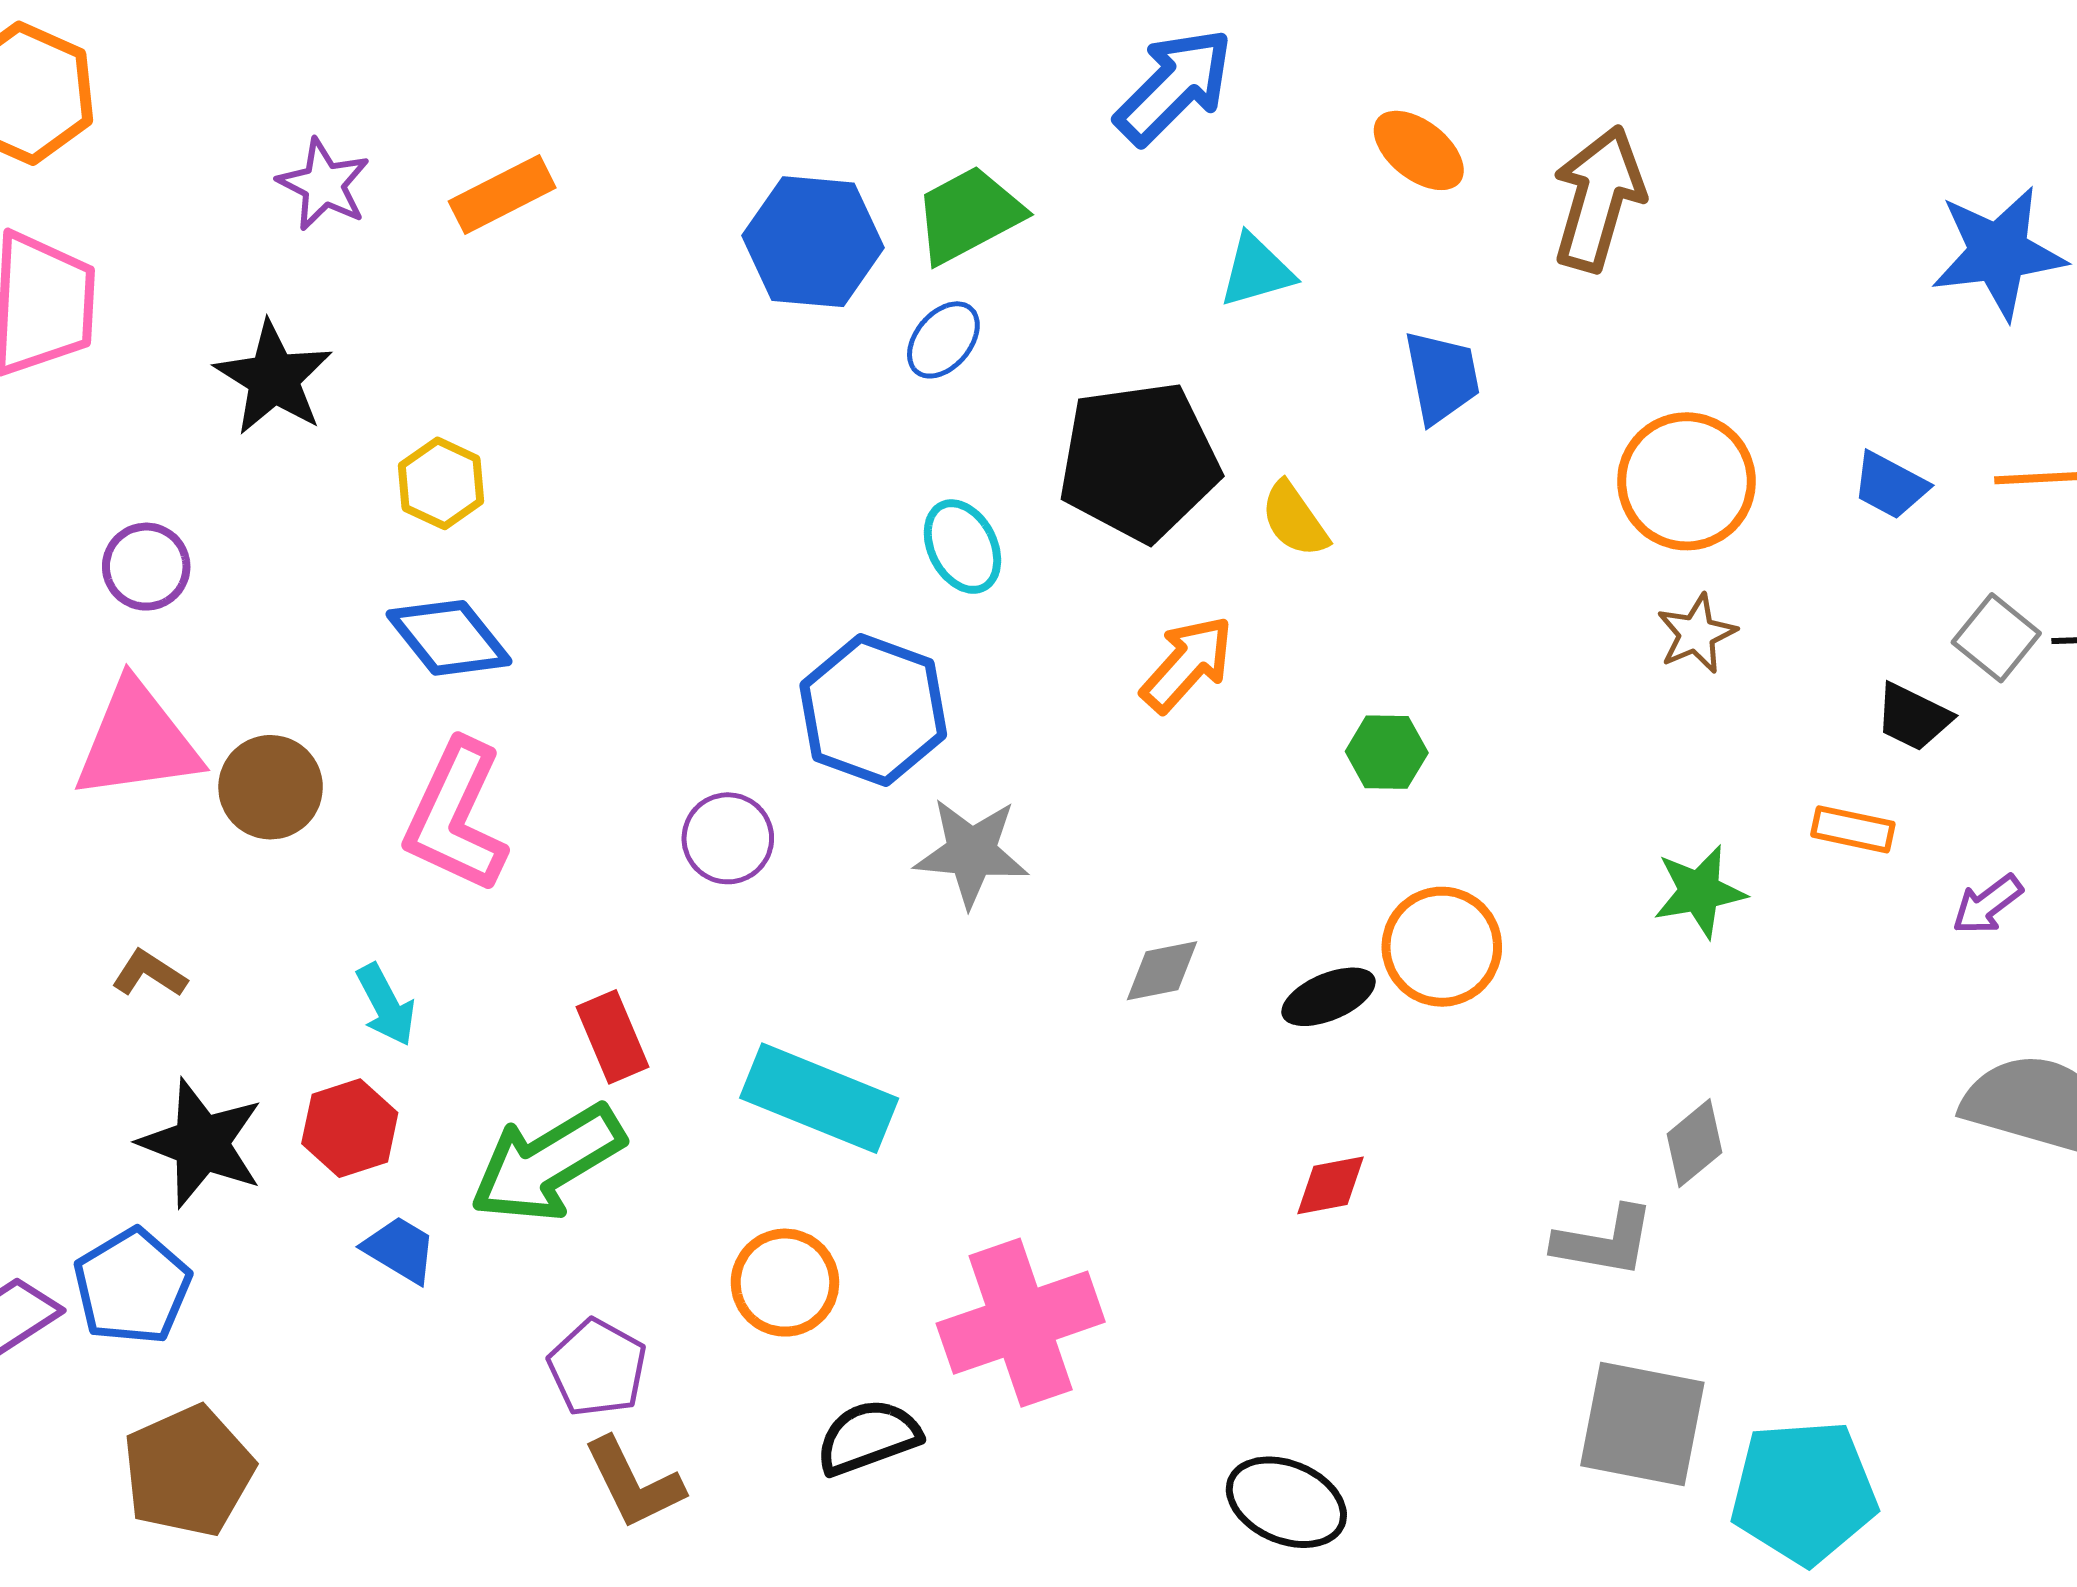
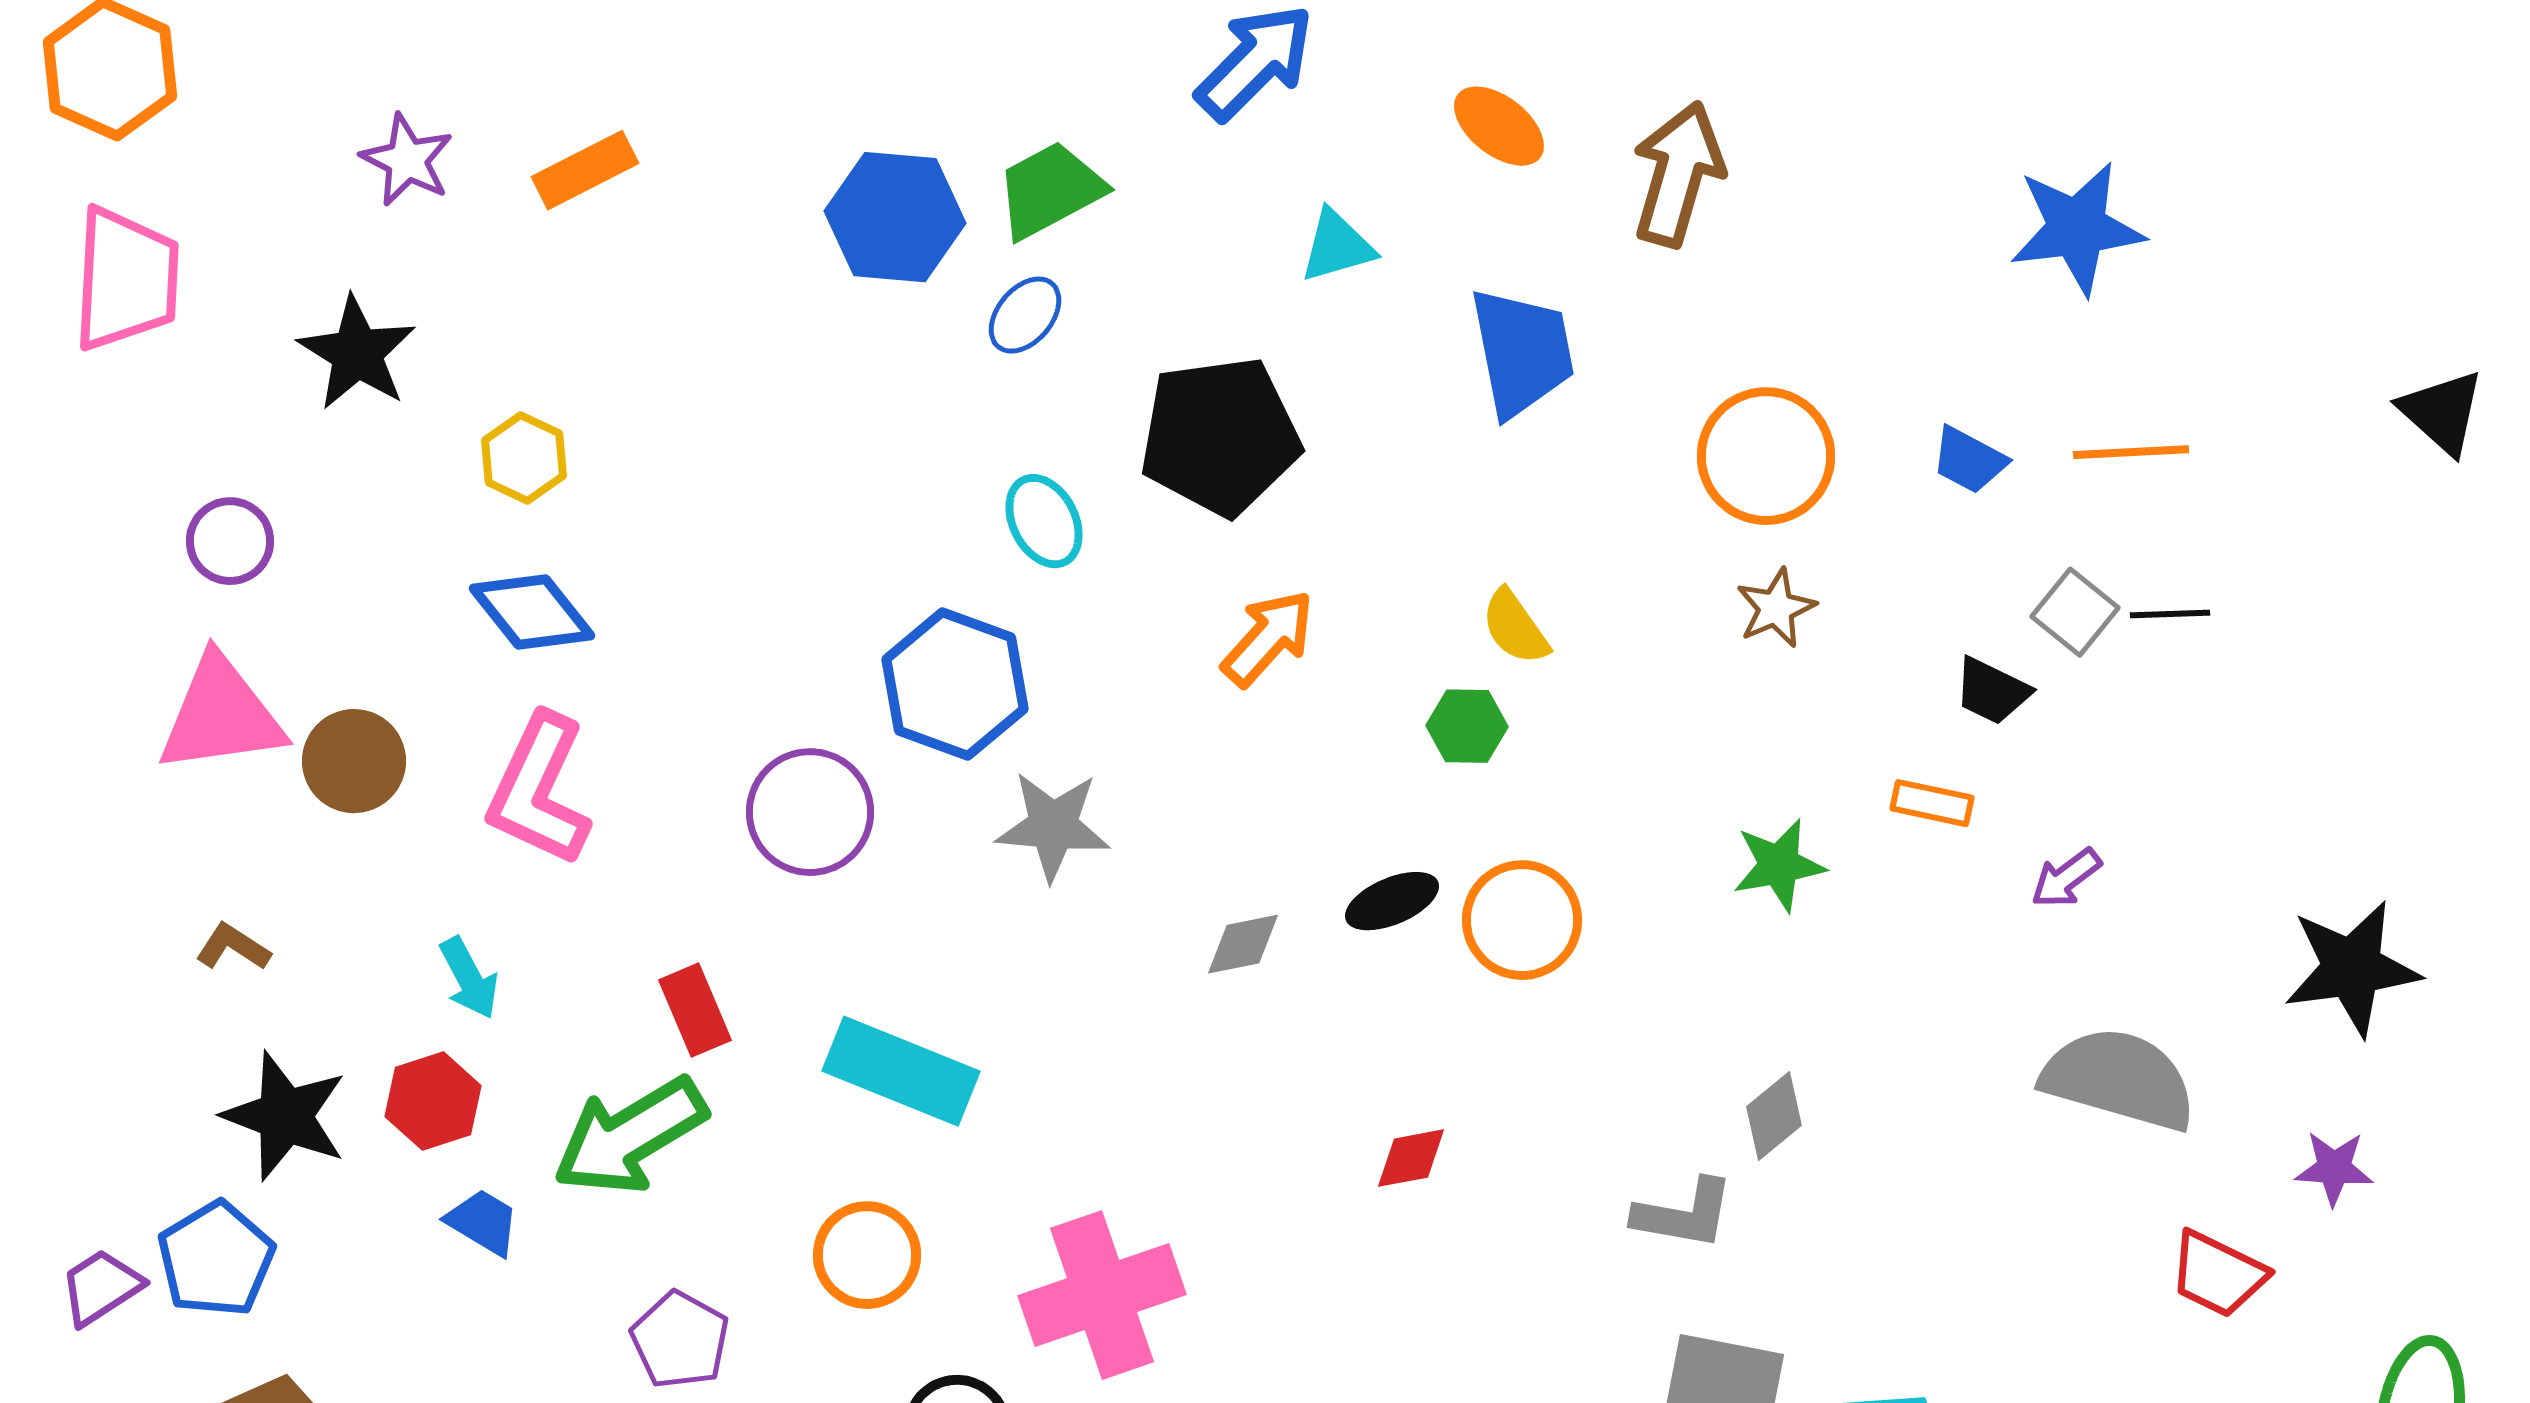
blue trapezoid: (1442, 377) -> (1522, 352), size x1.4
yellow semicircle: (1294, 519) -> (1515, 627), moved
purple circle: (728, 838) -> (810, 812), size x1.4
black ellipse: (1328, 997) -> (1392, 901), moved

